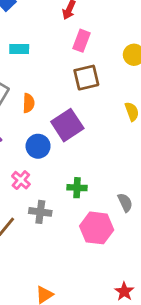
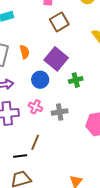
green cross: (77, 188) -> (76, 80), moved
gray cross: (40, 212) -> (60, 112), moved

